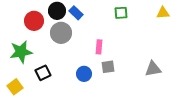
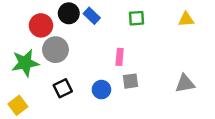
green square: (121, 13) -> (137, 18), moved
yellow triangle: (163, 13) -> (186, 19), moved
gray circle: (61, 33) -> (55, 50), moved
black square: (43, 73) -> (63, 88), moved

